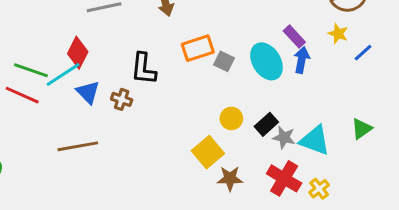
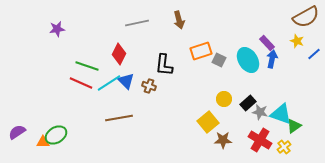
cyan line: (63, 75) -> (109, 83), moved
green triangle: (362, 129) -> (294, 126), moved

